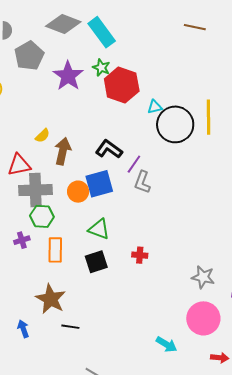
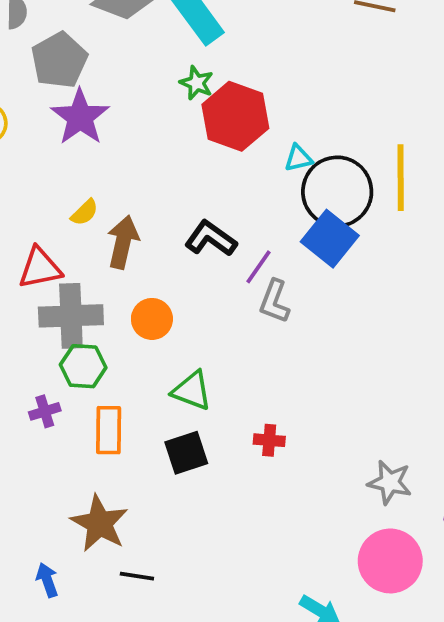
purple star: (68, 76) -> (80, 117), moved
blue square: (99, 184) -> (330, 239), moved, turned -36

